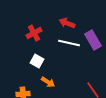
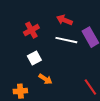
white square: (37, 61) -> (34, 58), turned 32

